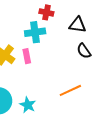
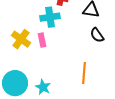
orange line: (70, 90) -> (84, 73), turned -60

